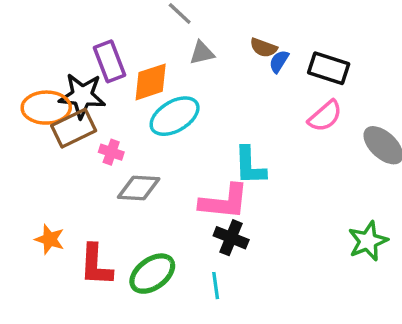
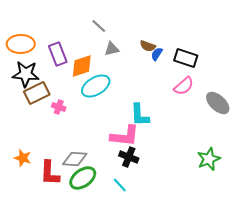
black star: (82, 96) -> (26, 74), moved
orange ellipse: (46, 108) -> (21, 44), moved
gray diamond: (139, 188) -> (75, 159), moved
cyan line: (216, 286) -> (120, 185), turned -35

